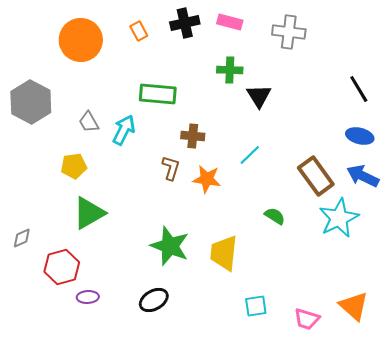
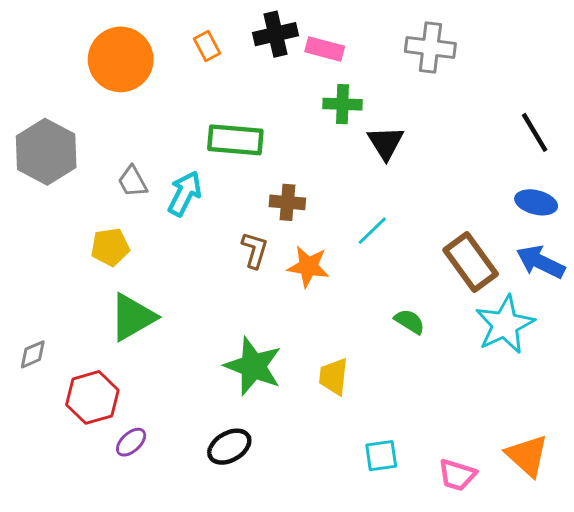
pink rectangle: (230, 22) -> (325, 49), moved
yellow trapezoid: (224, 253) -> (334, 377), size x0.7
purple ellipse: (88, 297) -> (131, 442), turned -40

